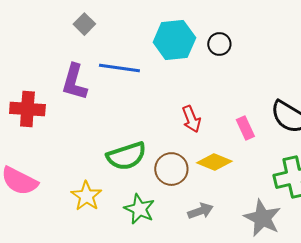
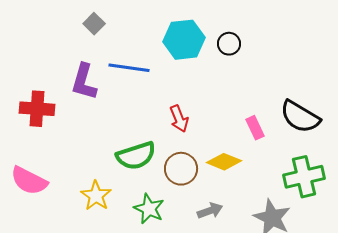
red arrow: (191, 119) -> (179, 119), moved

